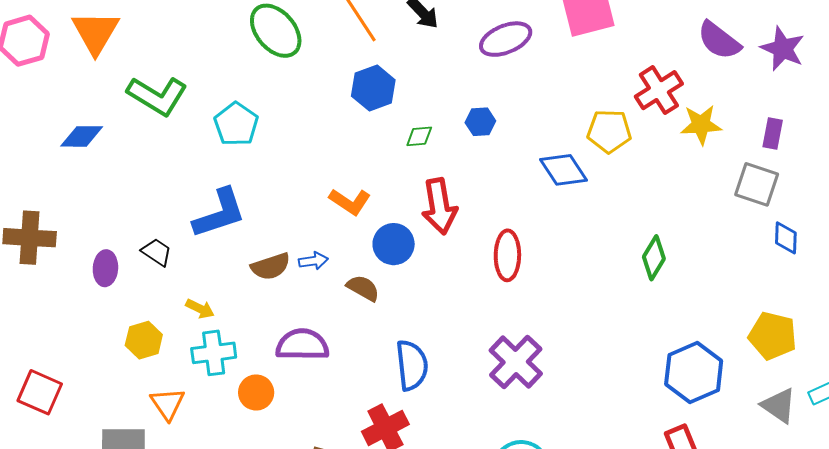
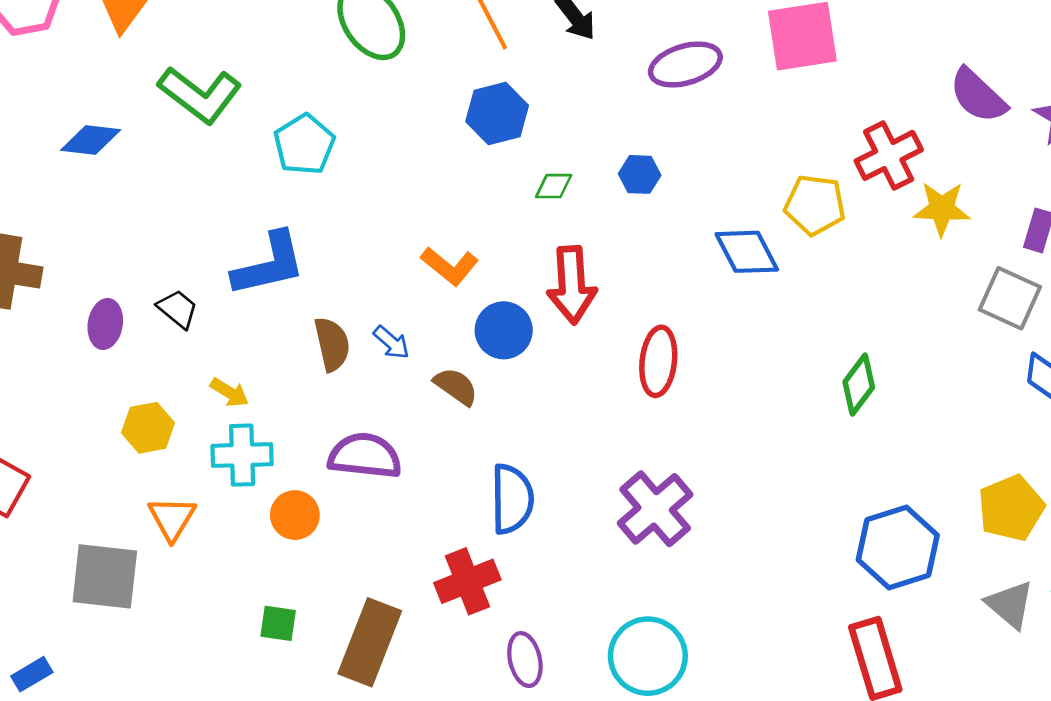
blue arrow: (313, 261) -> (391, 342), turned 44
brown semicircle: (271, 266) -> (332, 344), turned -90
yellow pentagon: (773, 336) -> (1011, 508), turned 30

